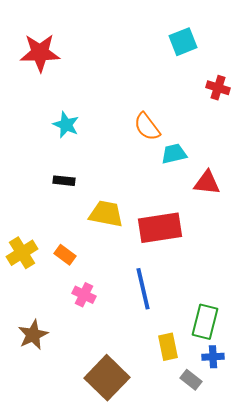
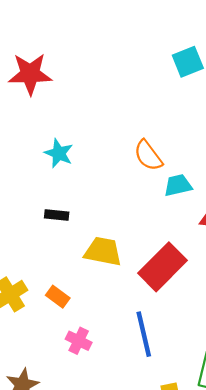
red rectangle: (160, 228) -> (162, 267), turned -36

